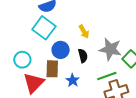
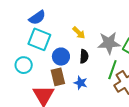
black semicircle: (83, 56) -> (84, 56), turned 32
cyan circle: (22, 60) -> (24, 65), moved
green line: (107, 76) -> (112, 70), turned -36

